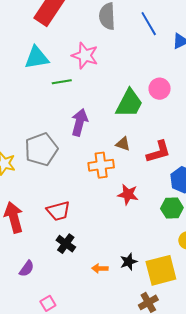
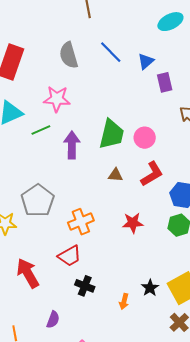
pink circle: (160, 89) -> (145, 138), moved
purple arrow: (80, 122) -> (72, 145), moved
orange cross: (101, 165) -> (81, 222), moved
orange arrow: (100, 268) -> (124, 301), turned -63

